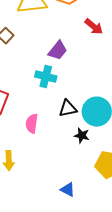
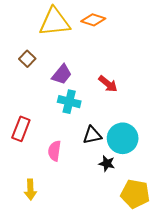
red arrow: (94, 27) -> (108, 84), moved
purple trapezoid: (58, 51) -> (62, 74), moved

